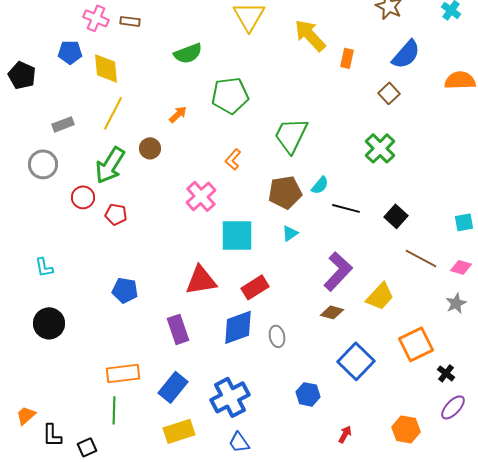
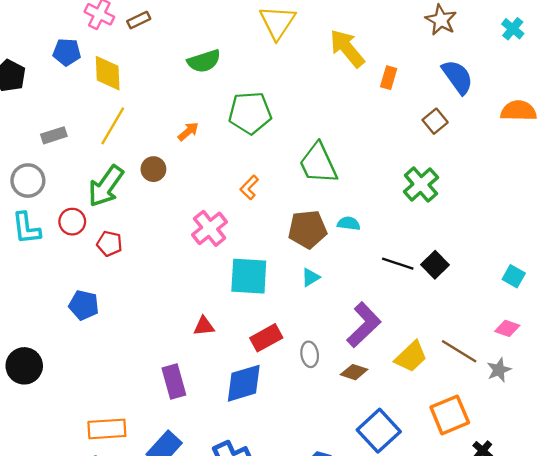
brown rectangle: (130, 21) -> (139, 20), turned -36
blue semicircle: (406, 54) -> (457, 77), turned -80
green trapezoid: (291, 135) -> (318, 163), turned -54
cyan semicircle: (320, 185) -> (349, 224), turned -126
black line: (346, 208) -> (398, 264), moved
cyan square: (464, 222) -> (514, 276), turned 36
brown line: (421, 258) -> (459, 351), moved
cyan L-shape: (44, 267) -> (26, 228), moved, size x1.4
red triangle: (201, 280) -> (204, 326), size x0.6
blue pentagon: (125, 290) -> (84, 305), moved
gray ellipse: (277, 336) -> (310, 354), moved

